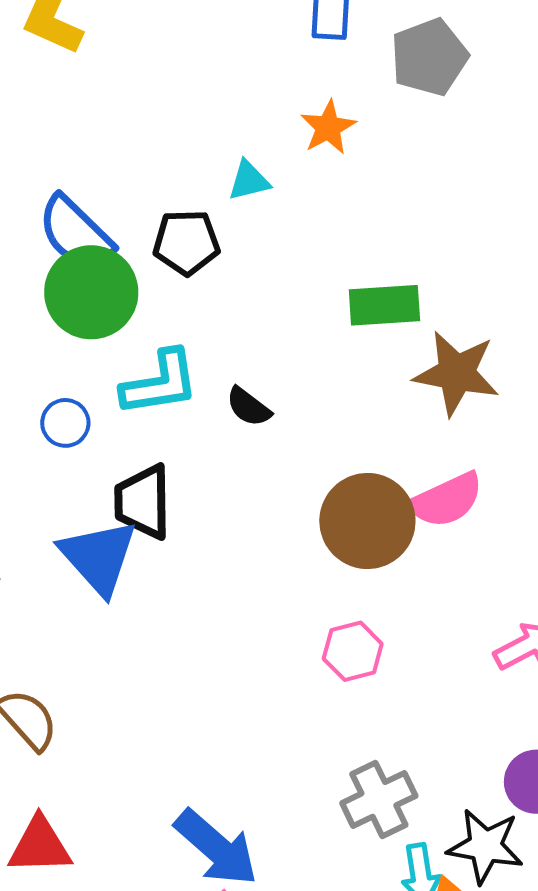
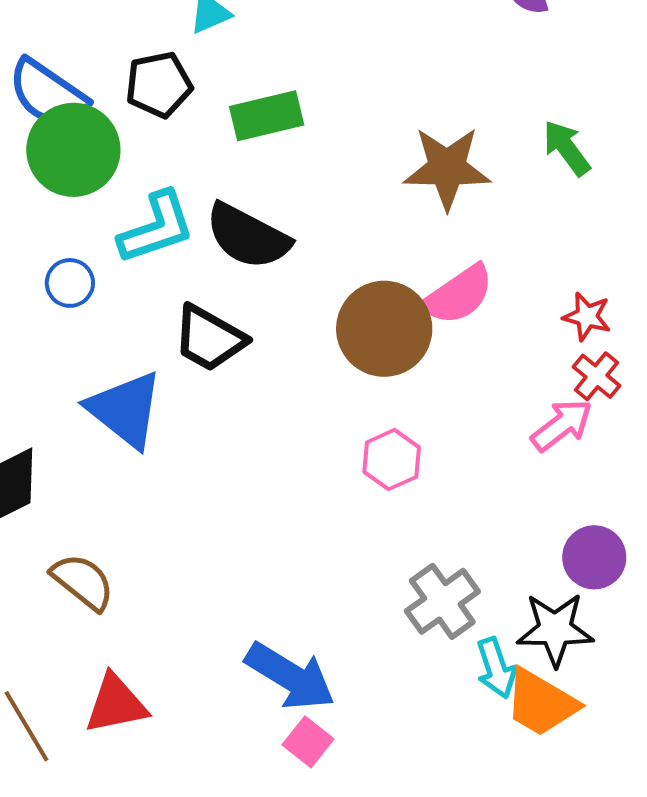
green rectangle: (384, 305) -> (267, 116), moved
black semicircle: (249, 407) -> (248, 236), size x1.8
black trapezoid: (143, 502) -> (209, 338), moved, turned -50

